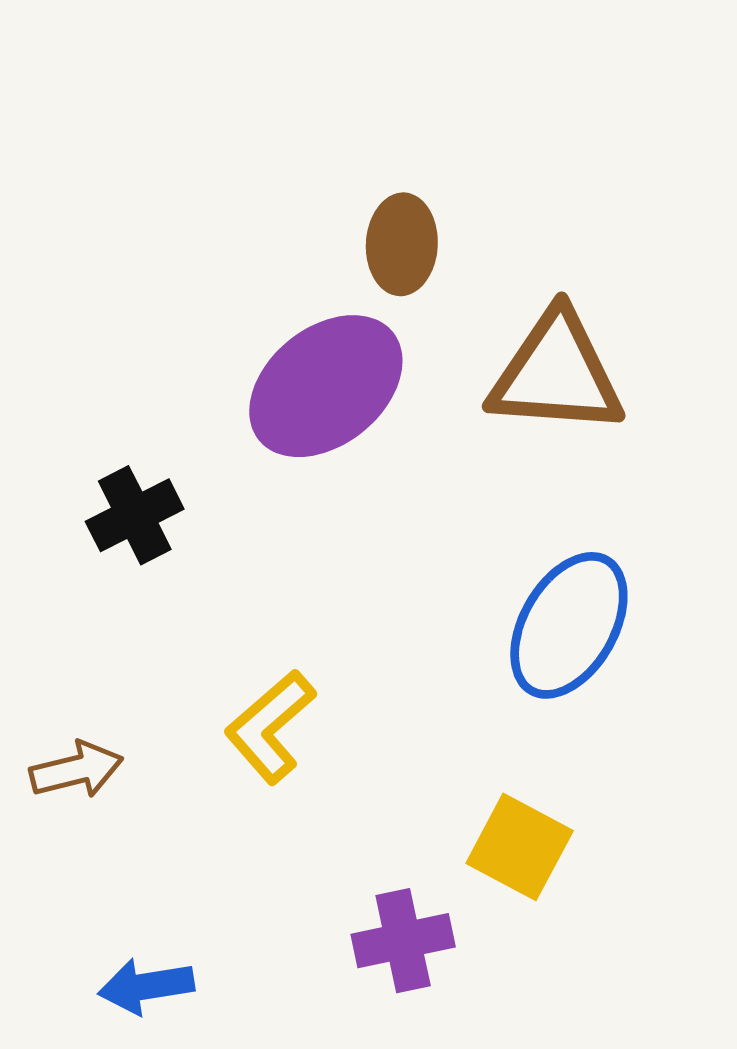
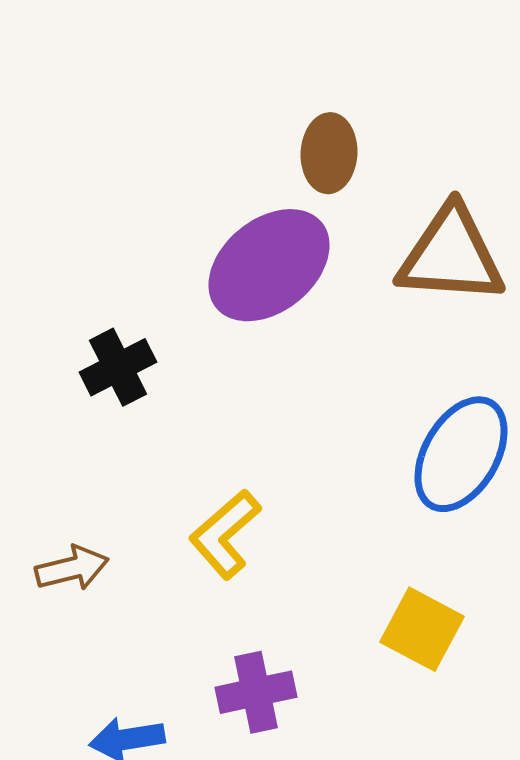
purple cross: (403, 941) -> (256, 692), moved

